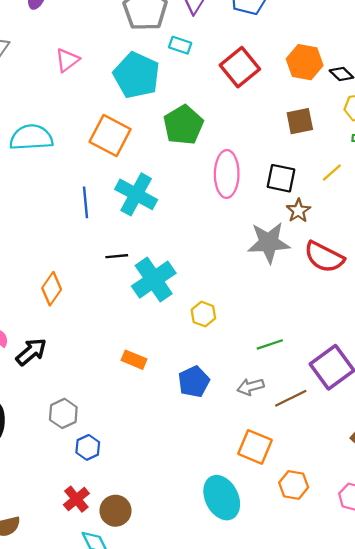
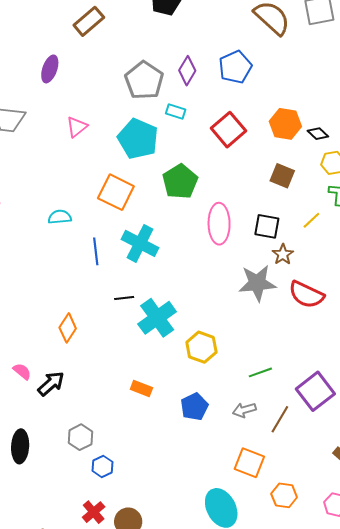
brown square: (300, 121) -> (282, 176), turned 35
cyan semicircle: (31, 137) -> (60, 217), moved, size x0.6
yellow hexagon: (203, 314) -> (201, 347), size x1.4
brown line: (291, 398) -> (280, 419), turned -32

